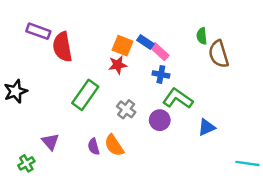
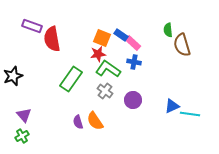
green L-shape: (178, 99) -> (108, 69), moved
purple triangle: (50, 142) -> (24, 115), moved
cyan line: (247, 163) -> (190, 114), moved

